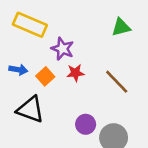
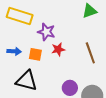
orange square: (45, 76) -> (35, 54), turned -32
brown line: (117, 82) -> (90, 53), turned 30

